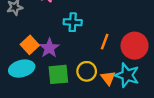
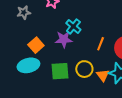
cyan cross: (73, 22) -> (73, 26), turned 35
purple star: (49, 48) -> (64, 39), moved, turned 30

